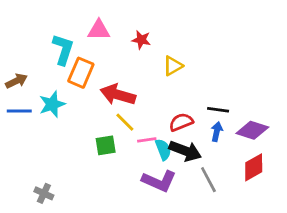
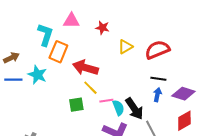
cyan star: (52, 104) -> (37, 75), turned -30
red semicircle: (181, 122) -> (157, 50), moved, size x1.4
black arrow: (185, 151) -> (134, 109), turned 35

